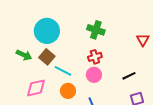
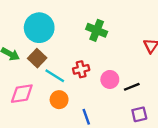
red cross: (95, 57) -> (81, 69), moved
pink circle: (94, 75) -> (110, 79), moved

